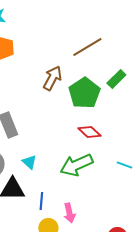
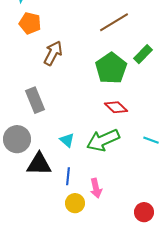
brown arrow: (52, 78) -> (53, 53), moved
cyan triangle: (29, 162) -> (67, 140), moved

